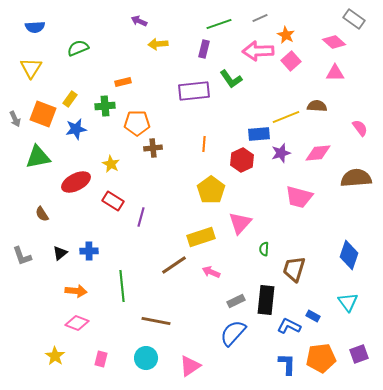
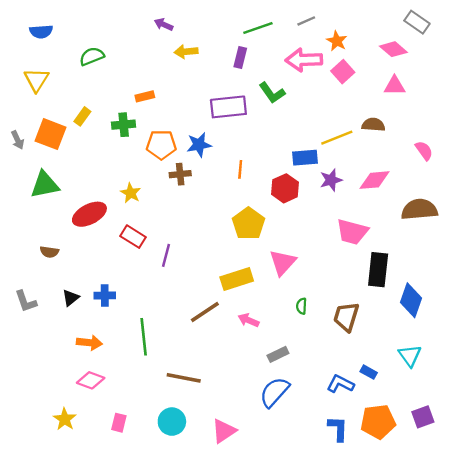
blue star: (76, 129) -> (199, 145), moved
brown semicircle: (42, 214) -> (49, 252), turned -49
green semicircle: (264, 249) -> (301, 306), moved
black rectangle: (266, 300) -> (378, 270), moved

